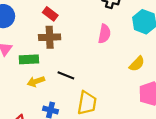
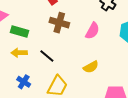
brown cross: (50, 37) -> (59, 23), moved
yellow semicircle: (137, 64) -> (91, 67), moved

